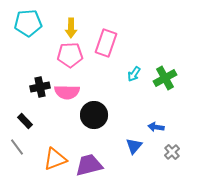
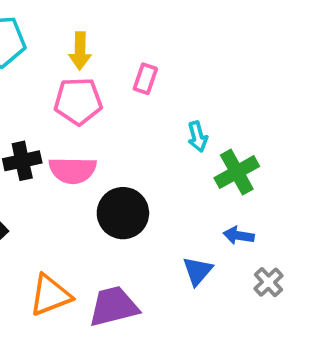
pink rectangle: (106, 43) -> (145, 79), size x0.6
cyan arrow: (134, 74) -> (198, 137), turned -49
green cross: (165, 78) -> (237, 172), moved

